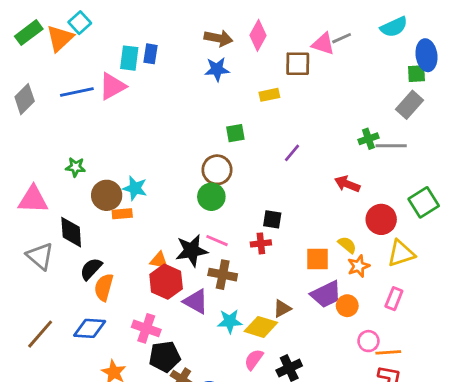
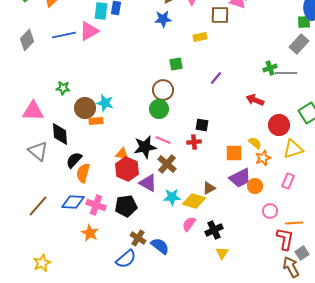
brown cross: (223, 275) -> (167, 164), turned 30
pink cross: (146, 328) -> (96, 205), moved
orange line: (388, 352) -> (294, 223), moved
black pentagon: (165, 357) -> (126, 206), moved

